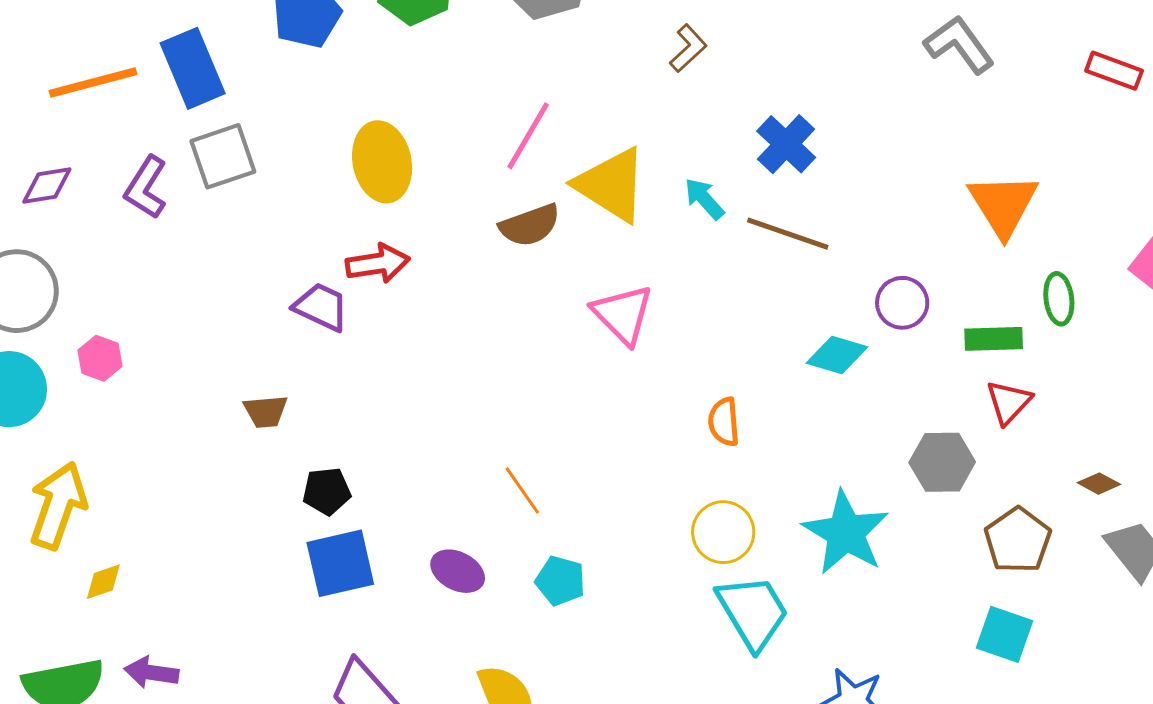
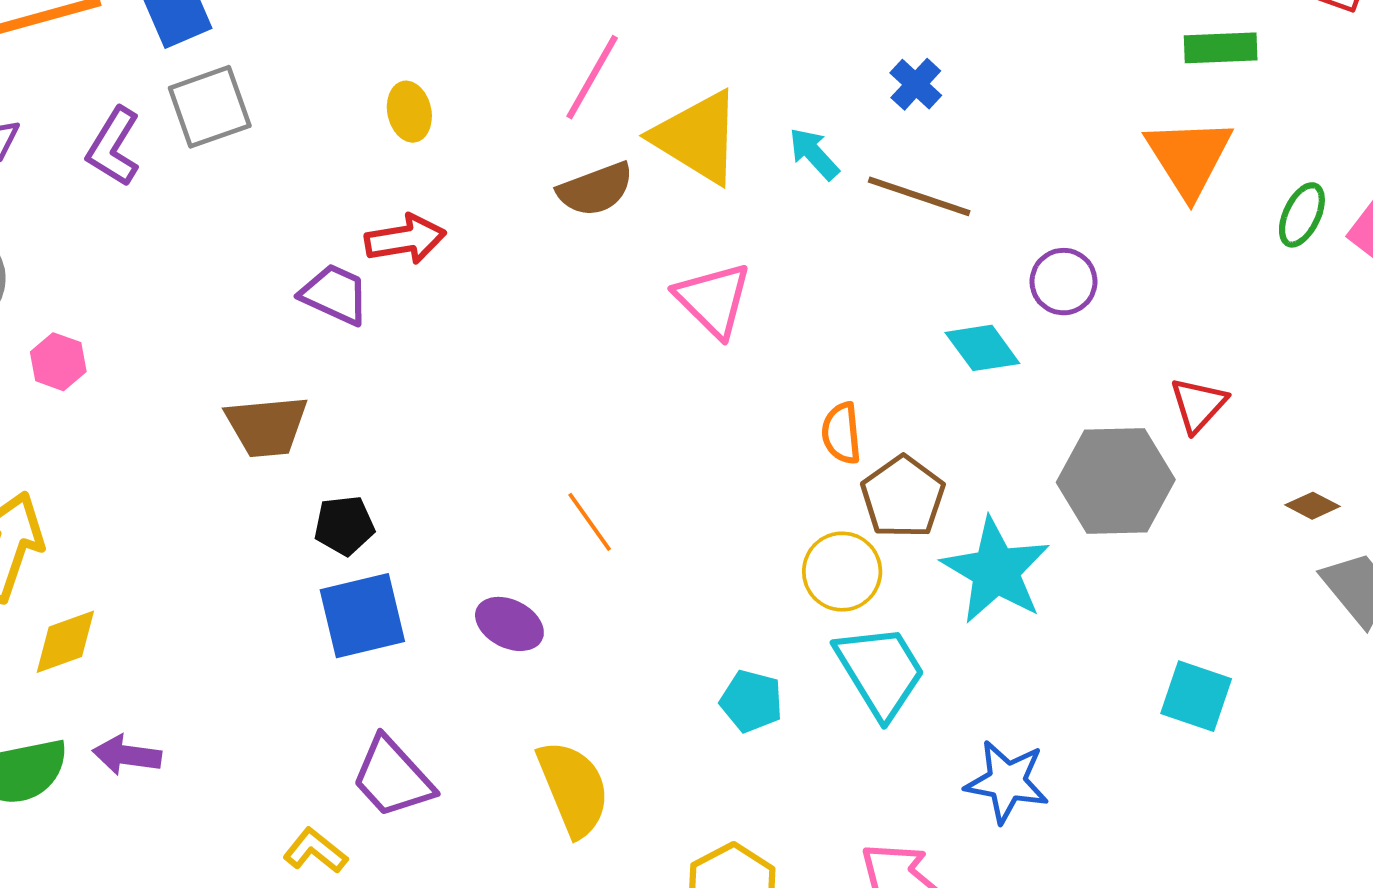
blue cross: (786, 144) -> (916, 84), size x0.7
yellow ellipse: (382, 162) -> (409, 112), size x0.6
green ellipse: (1059, 299) -> (1302, 215), moved, turned 33
green rectangle: (994, 339) -> (1221, 48), moved
cyan diamond: (837, 355) -> (982, 348), turned 38
brown trapezoid: (266, 411) -> (267, 426), size x1.5
gray hexagon: (942, 462) -> (1116, 481), size x1.4
brown pentagon: (1018, 540) -> (903, 497), moved
cyan pentagon: (560, 581) -> (751, 701), moved
yellow diamond: (103, 582) -> (65, 642), size x1.4

